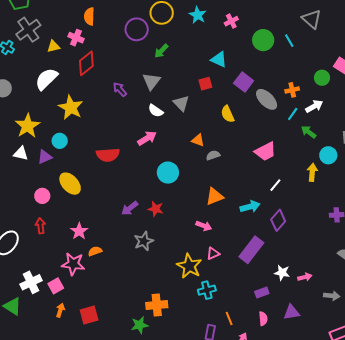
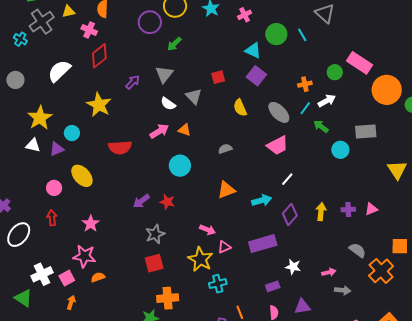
yellow triangle: (53, 46) -> (68, 11), moved
cyan triangle: (219, 59) -> (253, 50), moved
purple arrow: (120, 89) -> (133, 82), turned 84
gray ellipse: (267, 99) -> (279, 112), moved
yellow star: (71, 107) -> (99, 105), moved
orange triangle: (198, 140) -> (184, 130), moved
yellow arrow: (312, 172) -> (321, 212), moved
pink arrow: (204, 226) -> (207, 230), moved
purple rectangle: (251, 250) -> (263, 244), turned 36
orange semicircle: (95, 251) -> (98, 277), moved
pink arrow: (305, 277) -> (329, 272), moved
red square: (89, 315) -> (154, 263), moved

